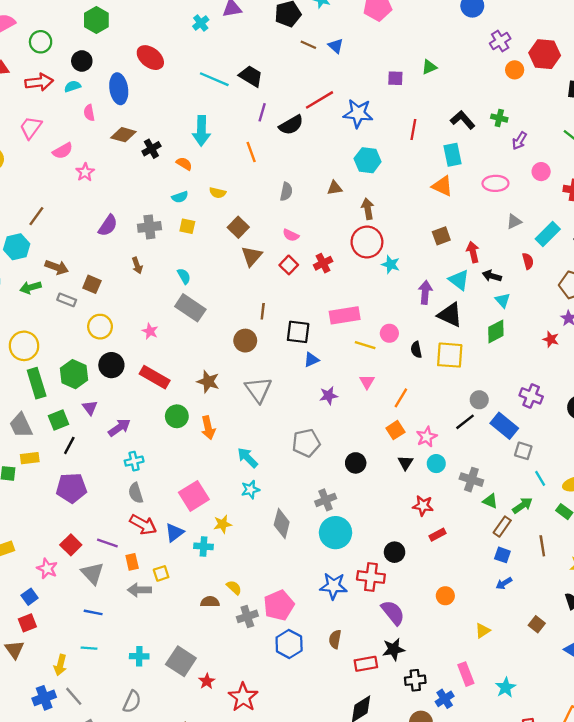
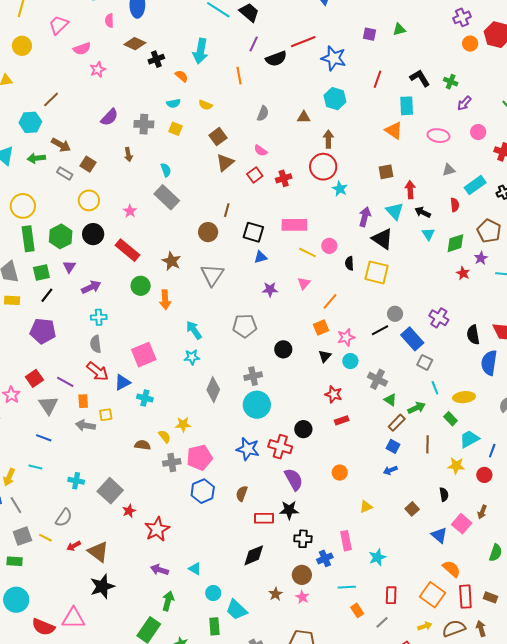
green diamond: (496, 331) -> (455, 243), moved
yellow star: (223, 524) -> (183, 425), moved

